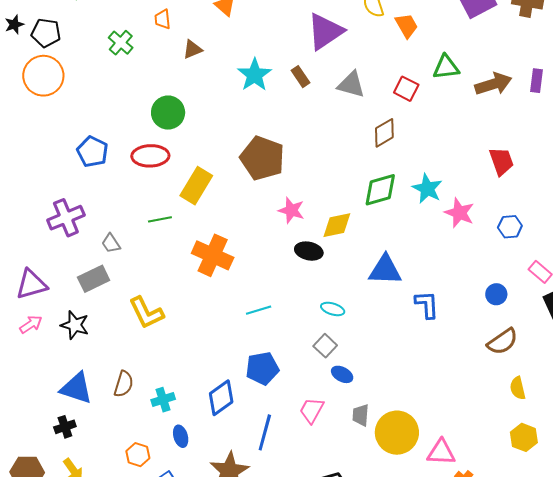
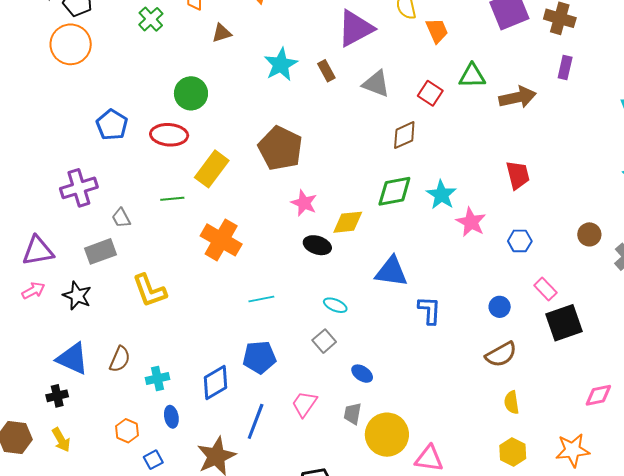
purple rectangle: (537, 81) -> (565, 68), moved
blue ellipse: (342, 374) -> (362, 374), moved

